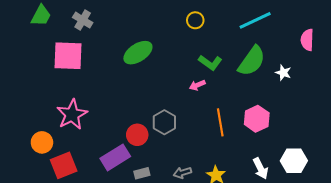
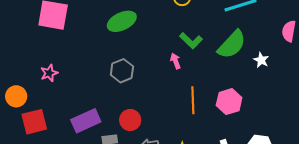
pink arrow: (197, 85) -> (175, 61), turned 84
pink star: (72, 115) -> (49, 73), size x0.6
gray hexagon: (164, 122) -> (122, 71), moved
red circle: (137, 135) -> (130, 120), moved

